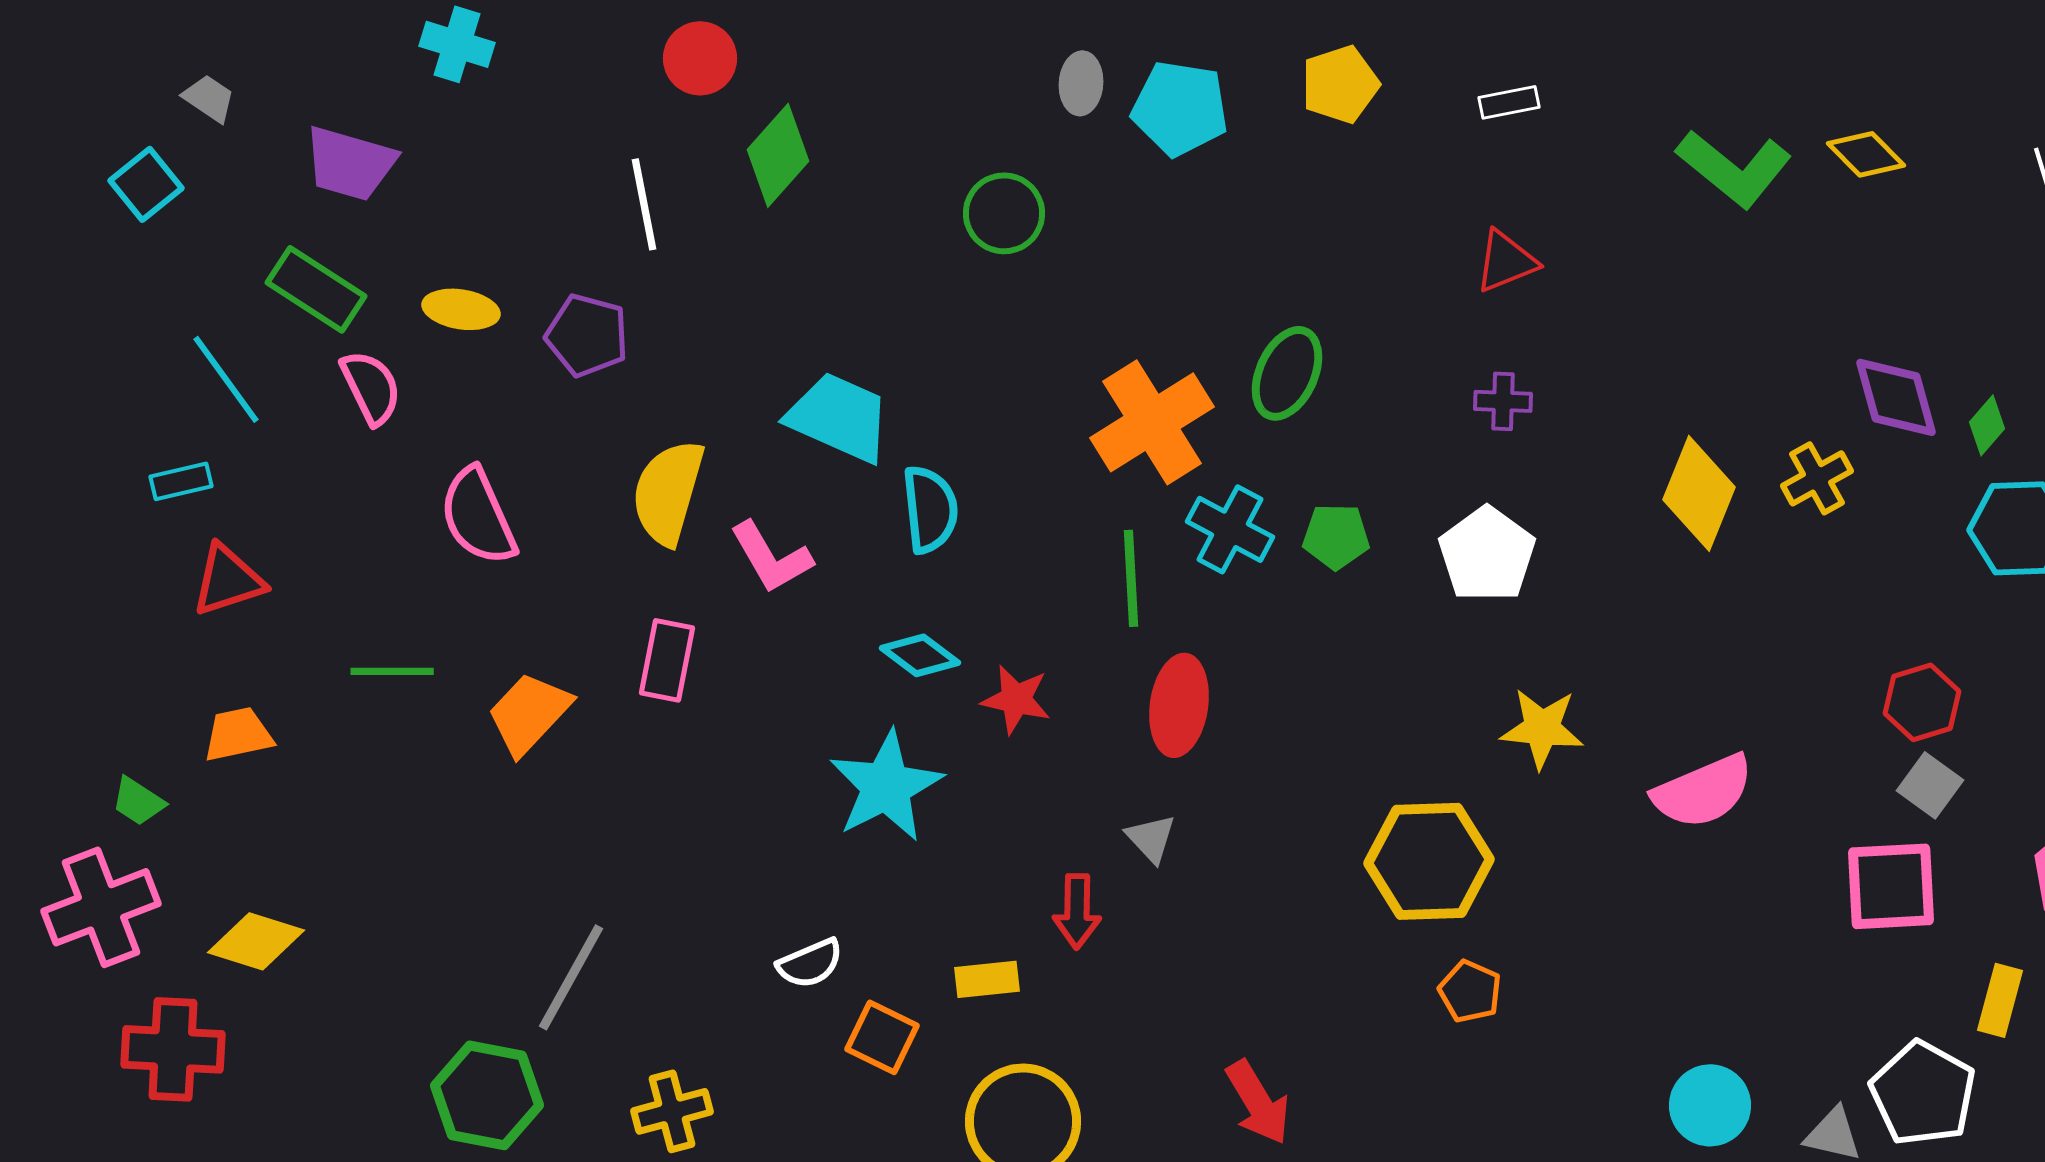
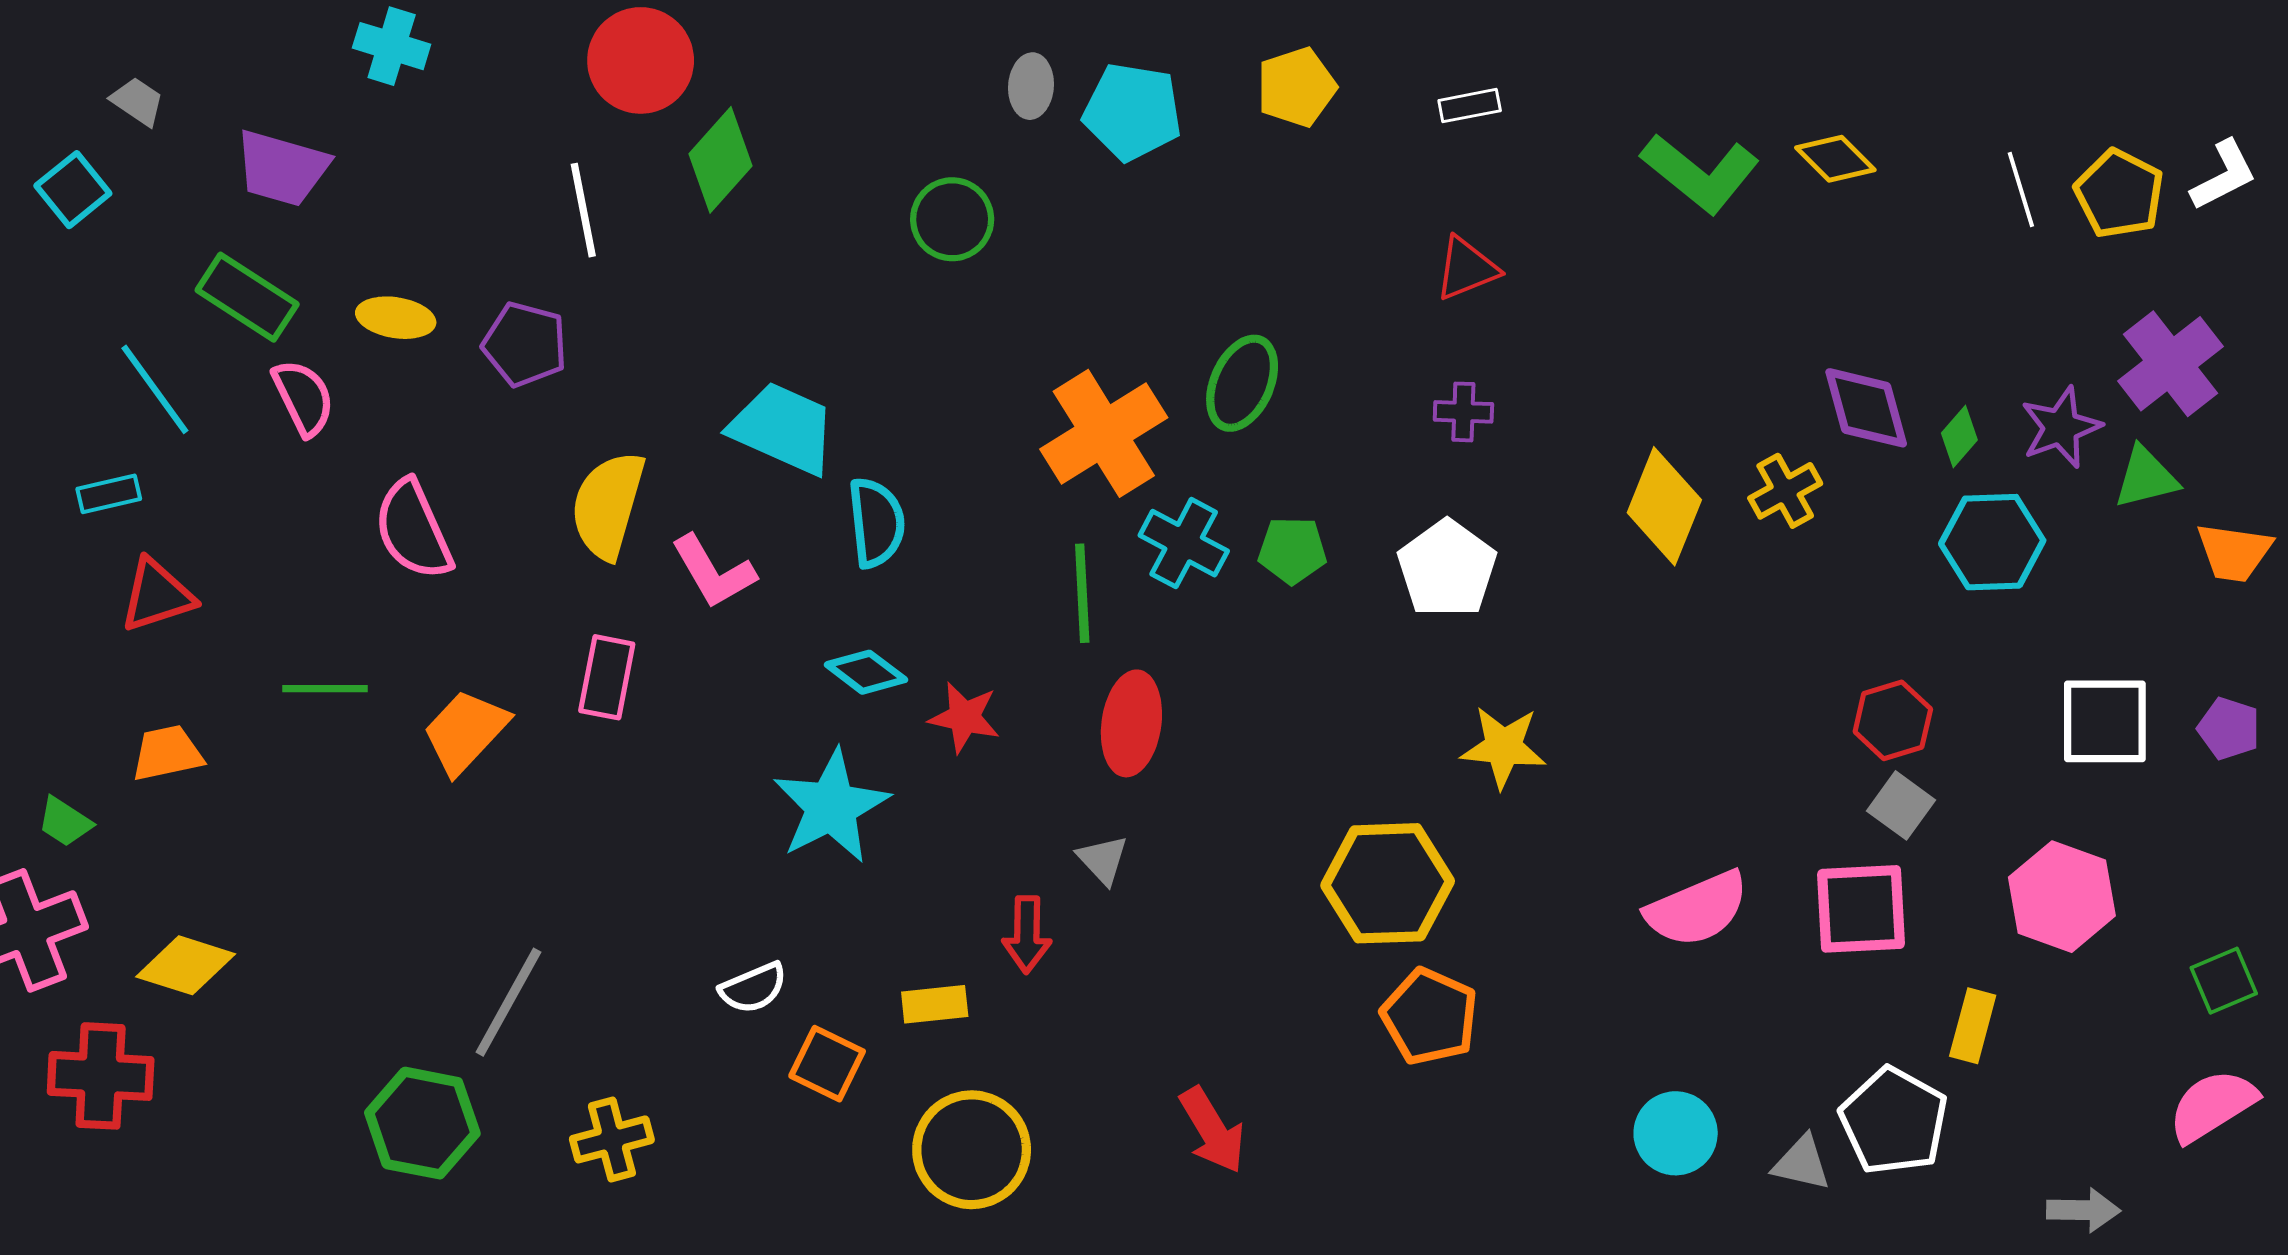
red circle: (700, 58) -> (641, 60), size x1.4
pink semicircle: (1703, 791) -> (1697, 909), moved
orange pentagon: (1470, 991) -> (1430, 1017), size x1.5

